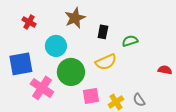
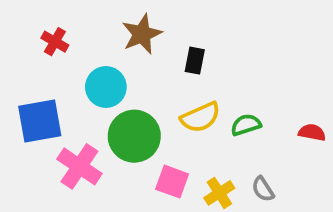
green semicircle: (130, 41) -> (246, 125), moved
pink square: (91, 96) -> (172, 182), turned 30

